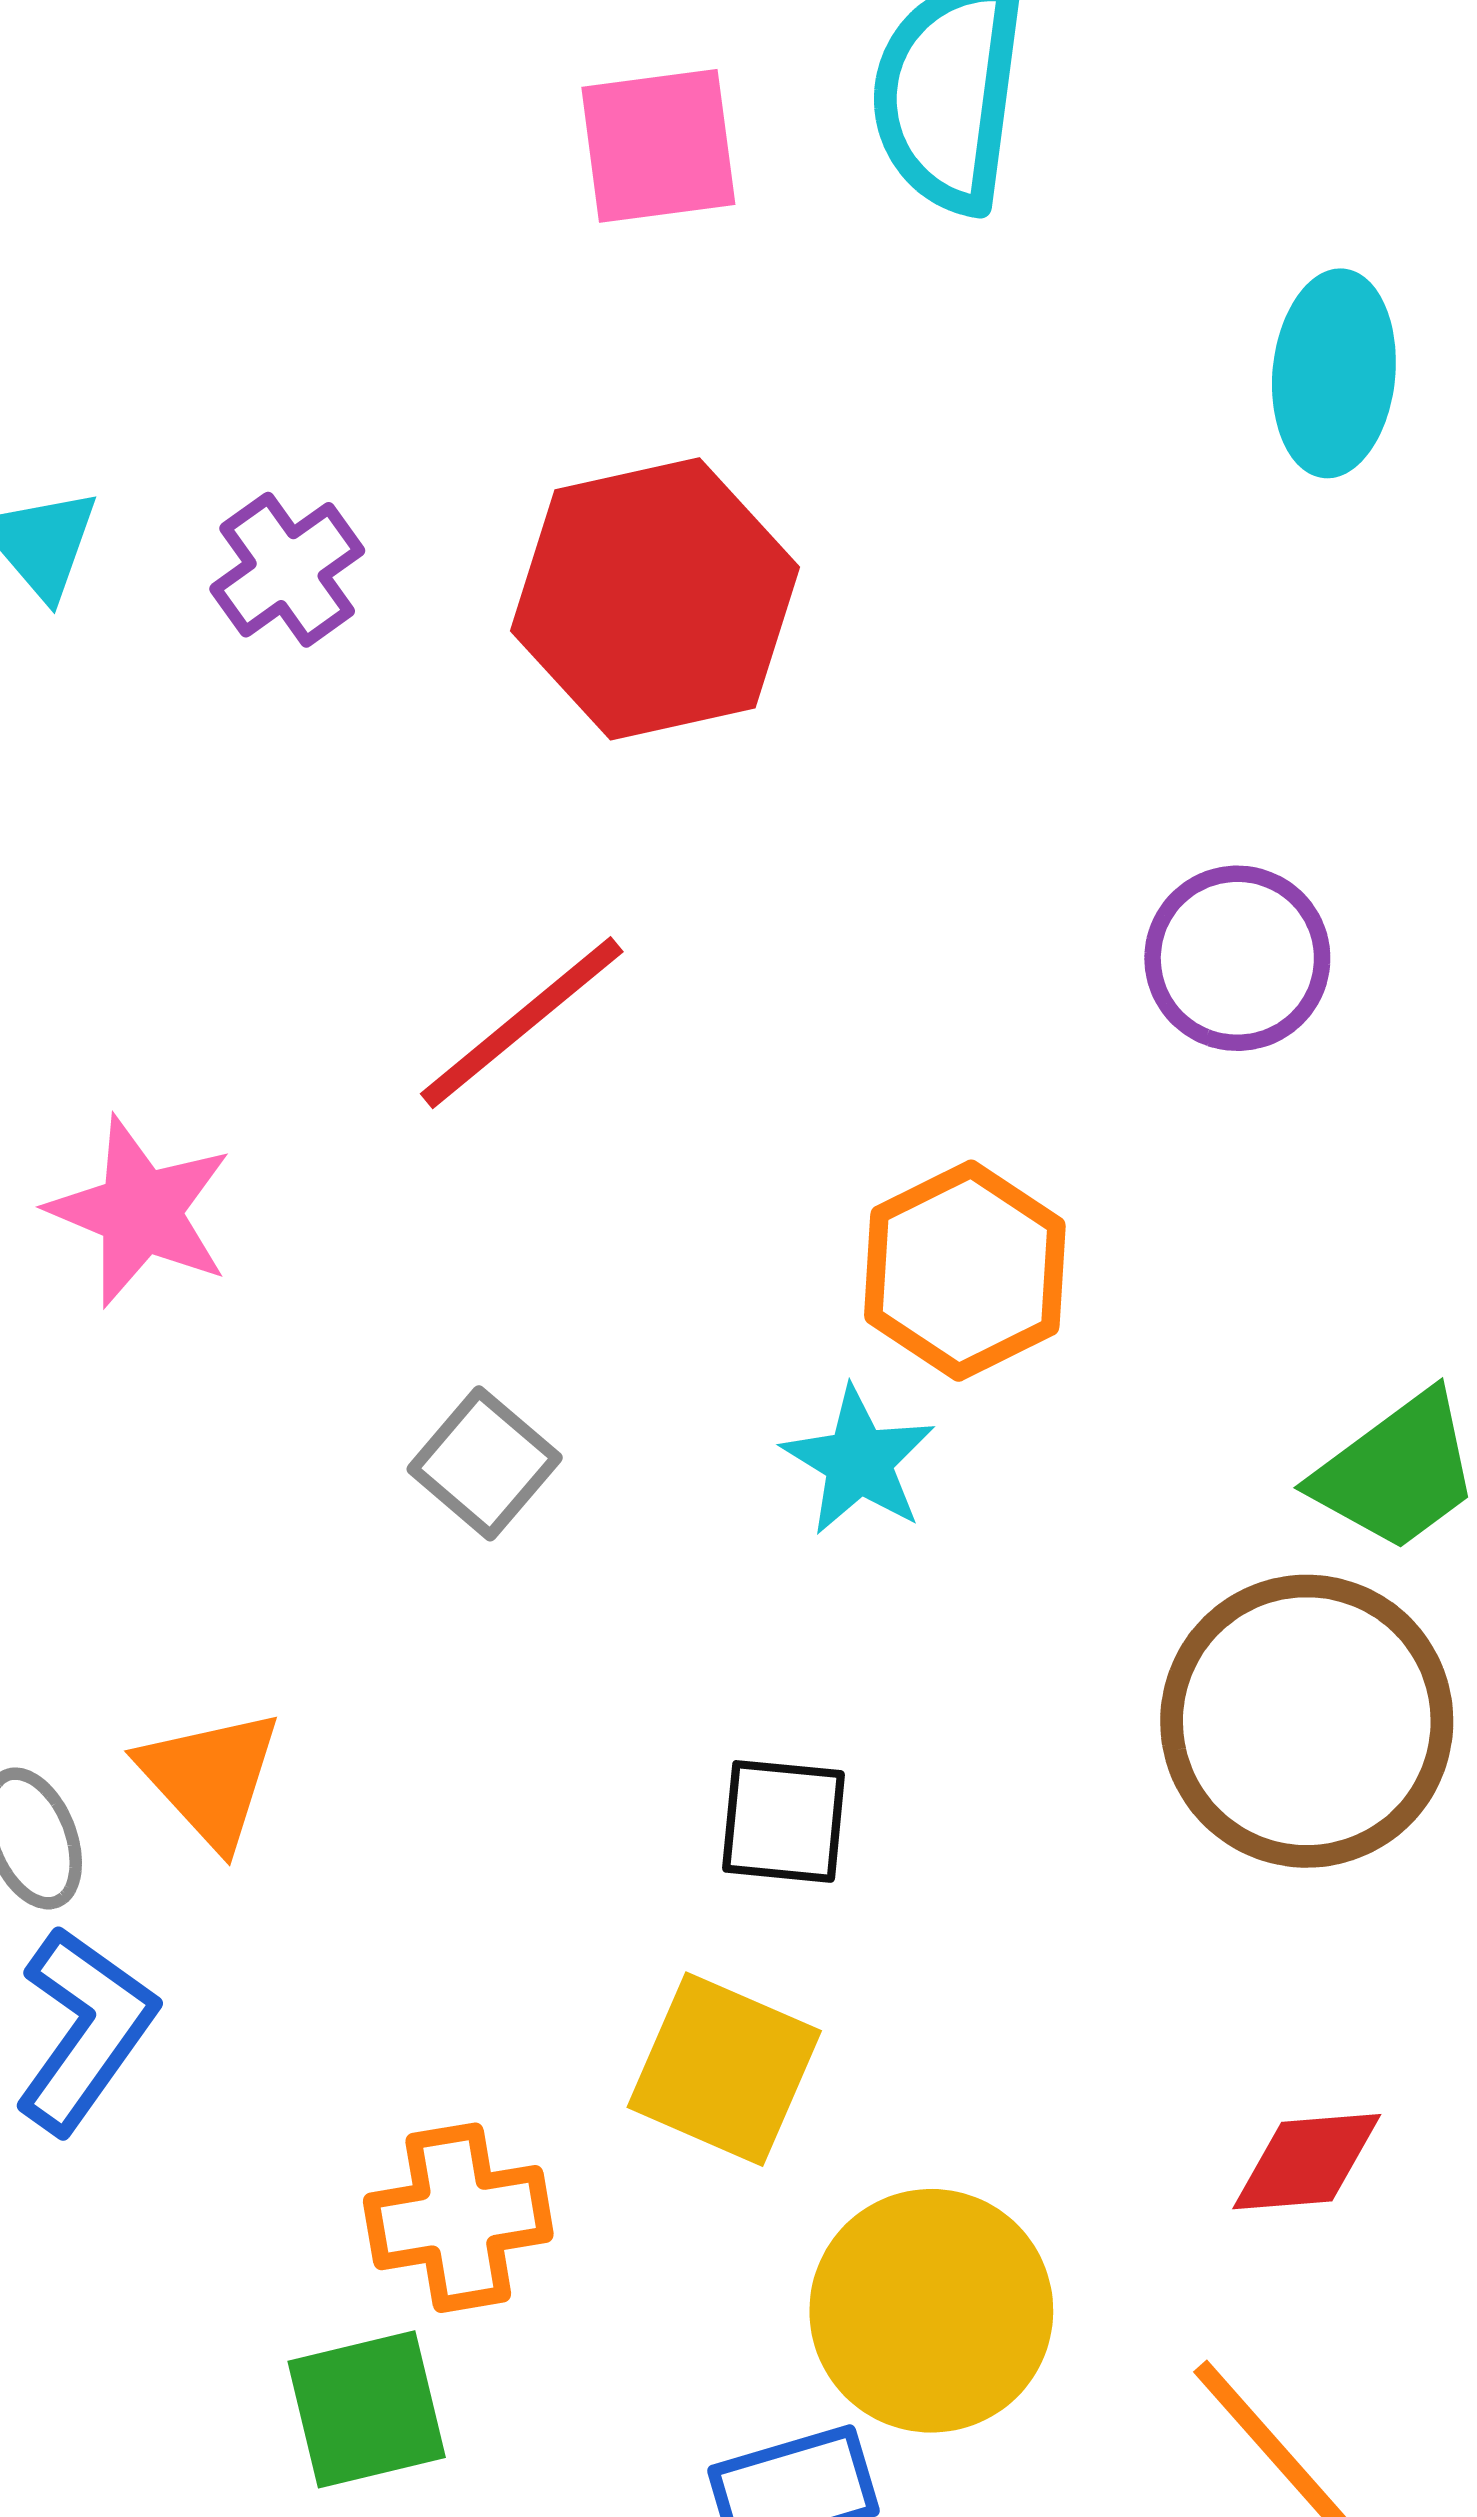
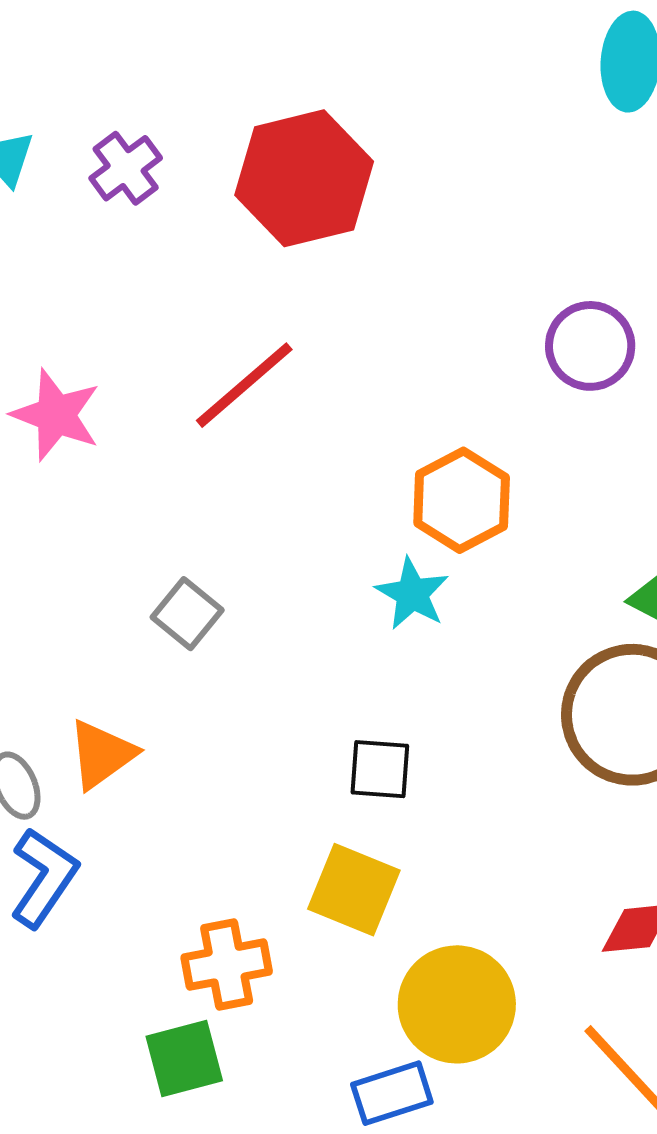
pink star: (140, 1211) -> (56, 415), moved
gray square: (485, 1463) -> (187, 614), moved
orange triangle: (210, 1778) -> (102, 754), turned 38

